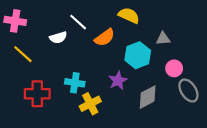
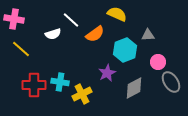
cyan cross: (75, 83) -> (60, 82), moved

